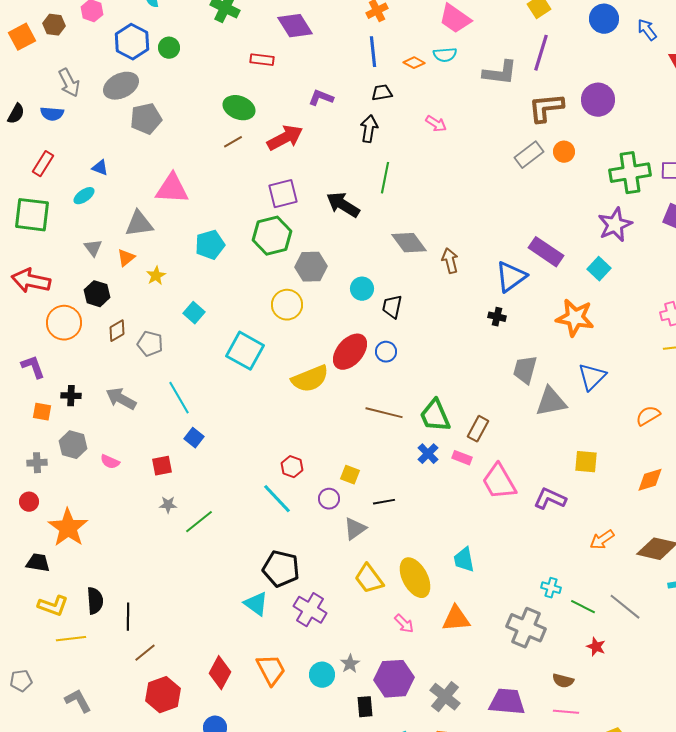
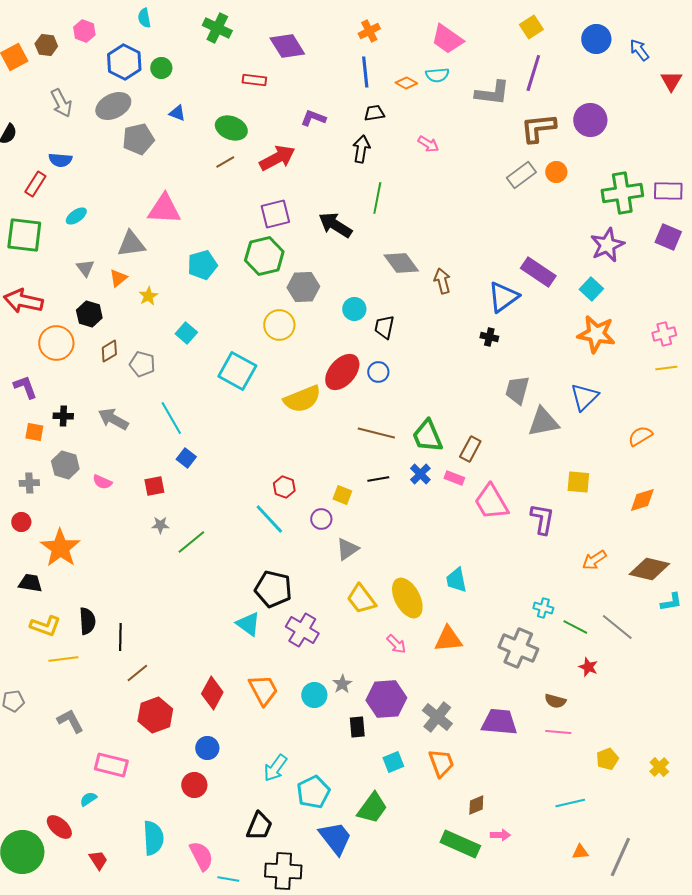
blue semicircle: (52, 114) -> (60, 160), moved
blue triangle: (100, 168) -> (177, 113), moved
orange star: (575, 318) -> (596, 334), moved
purple L-shape: (550, 499) -> (542, 519), turned 76
black line: (384, 502) -> (378, 479), moved

